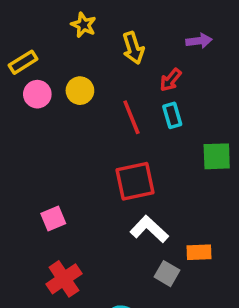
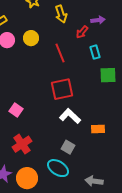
purple arrow: (199, 41) -> (98, 20), moved
cyan rectangle: (172, 115) -> (95, 52), moved
pink square: (53, 219) -> (16, 110), turned -32
gray square: (167, 274) -> (68, 147), moved

